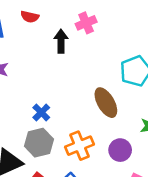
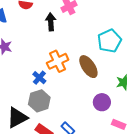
orange cross: (79, 146) -> (58, 61), moved

